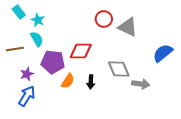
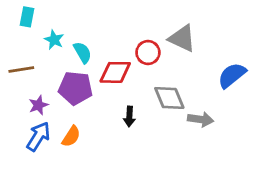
cyan rectangle: (19, 12) -> (27, 17), turned 48
red circle: (104, 19) -> (148, 52), moved
cyan star: (38, 20) -> (54, 40), moved
cyan semicircle: (37, 39) -> (82, 52), moved
orange semicircle: (68, 81) -> (71, 136), moved

